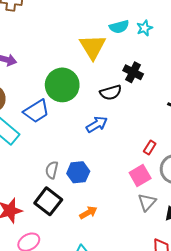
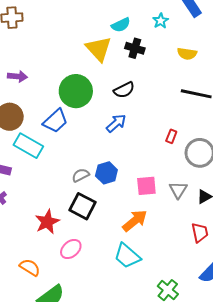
cyan star: (145, 28) -> (161, 21), moved
black cross: (133, 72) -> (135, 48), moved
gray semicircle: (52, 170) -> (81, 175), turned 60
pink square: (140, 175) -> (146, 186), moved, turned 35
orange arrow: (88, 213) -> (135, 221), moved, size x1.5

